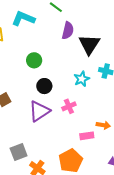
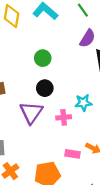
cyan star: (82, 79) -> (83, 103), moved
purple triangle: (39, 111) -> (31, 113), turned -40

